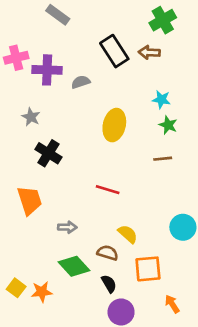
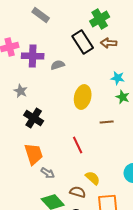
green cross: (163, 20) -> (100, 19), moved
brown line: (163, 159) -> (107, 122), moved
red line: (108, 190) -> (78, 145), turned 48
orange trapezoid: (30, 200) -> (34, 154), moved
gray arrow: (67, 227) -> (48, 173), turned 32

